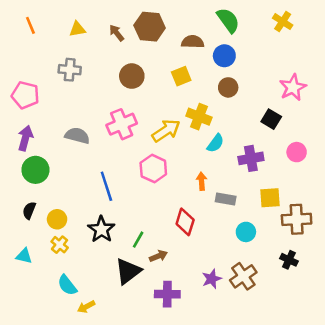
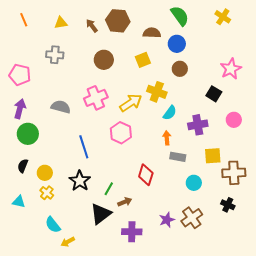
orange arrow: (202, 181) -> (167, 138), moved

